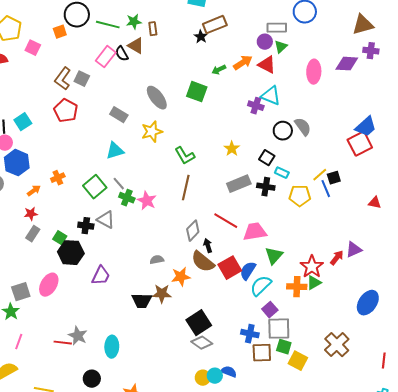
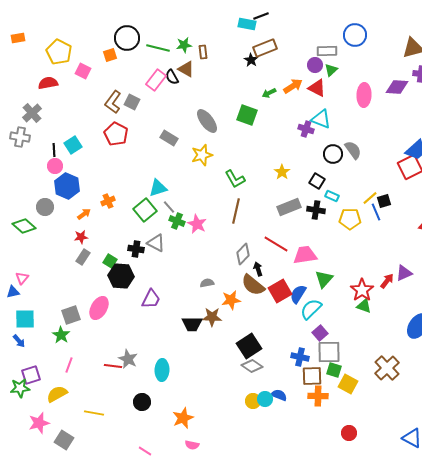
cyan triangle: (115, 151) -> (158, 188), moved
green triangle: (314, 283) -> (364, 306), turned 49
orange cross: (297, 287) -> (318, 396), moved

